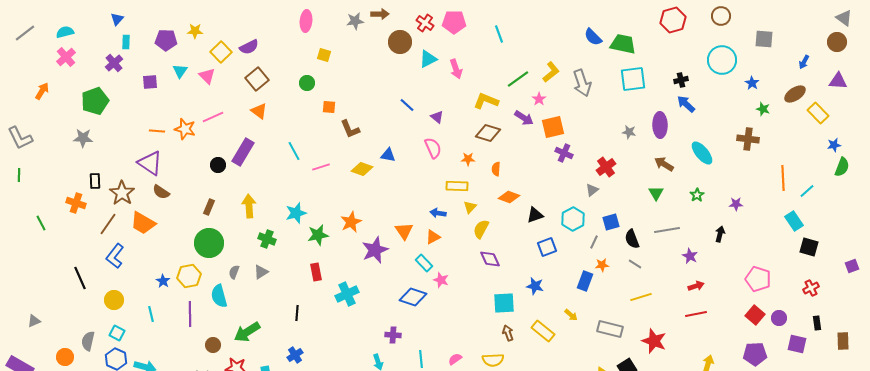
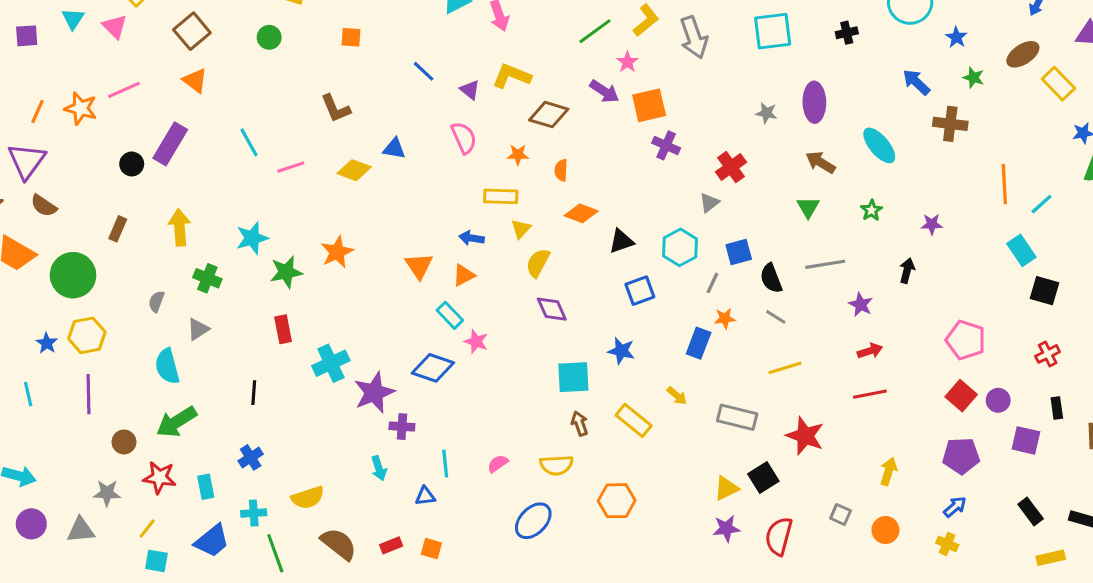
yellow L-shape: (486, 101) -> (512, 76), moved
blue arrow: (686, 104) -> (916, 82), moved
orange square: (329, 107) -> (351, 37), moved
orange line: (157, 131) -> (37, 111), turned -70
purple triangle: (150, 163) -> (27, 161), turned 32
green circle: (209, 243) -> (73, 275), moved
purple star: (375, 250) -> (374, 393), moved
gray semicircle: (234, 272) -> (156, 301), moved
cyan semicircle: (219, 296) -> (167, 366), moved

